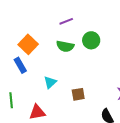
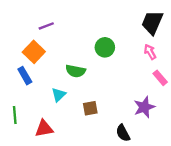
purple line: (66, 21) -> (46, 26), moved
green semicircle: (65, 46) -> (76, 71), moved

